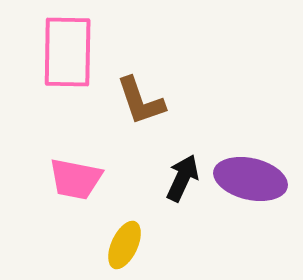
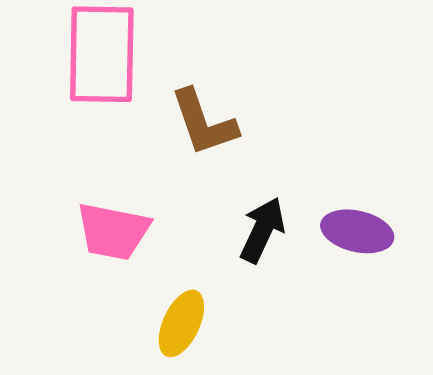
purple ellipse: (251, 179) -> (357, 231), size x0.7

